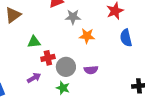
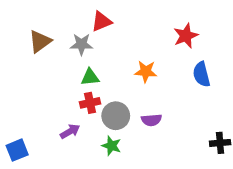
gray star: (73, 17) -> (81, 44), moved
green triangle: (34, 42) -> (90, 77), moved

